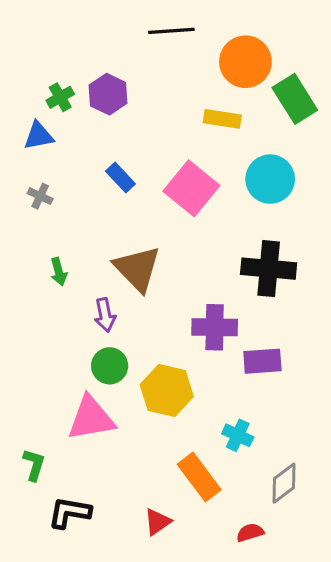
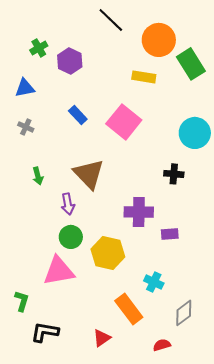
black line: (171, 31) -> (111, 20), turned 48
green cross: (60, 97) -> (39, 48), moved
cyan circle: (270, 179) -> (195, 133), moved
black cross: (269, 269) -> (174, 174), size x0.6
purple rectangle: (262, 361) -> (170, 234), size x0.7

